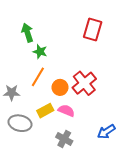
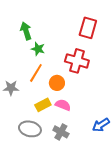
red cross: (84, 83) -> (77, 61), moved, turned -35
gray ellipse: (20, 123) -> (30, 129), moved

